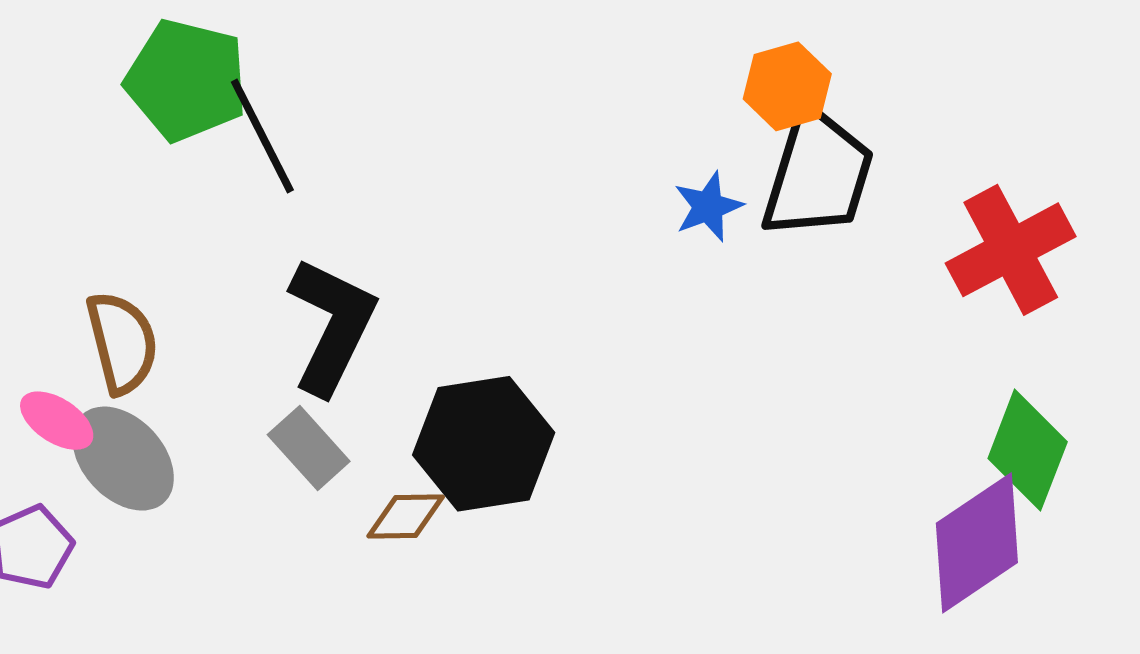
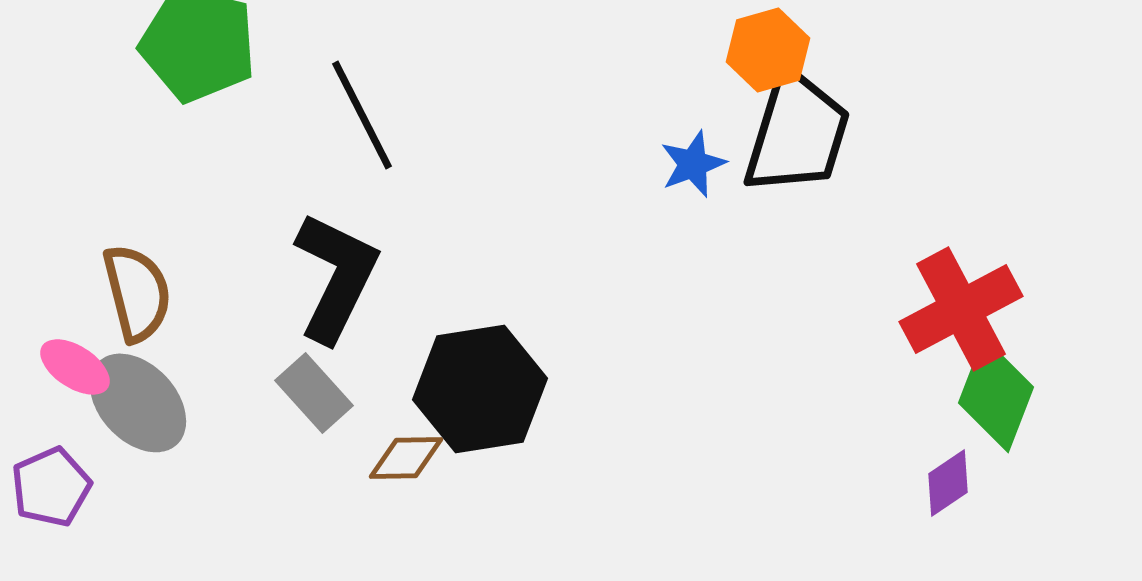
black line: (262, 136) -> (362, 115), moved
red cross: (1011, 250) -> (961, 309), moved
purple diamond: (977, 543) -> (948, 483), size x0.5

